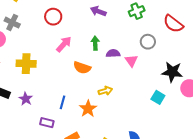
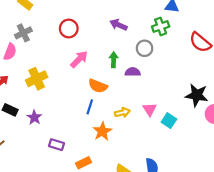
gray cross: (12, 23) -> (23, 33), turned 35
gray circle: (148, 42) -> (145, 48), moved
pink triangle: (131, 61) -> (150, 109), moved
yellow cross: (26, 64) -> (37, 79), turned -30
cyan square: (158, 97) -> (169, 121), moved
blue line: (63, 102) -> (90, 107), moved

